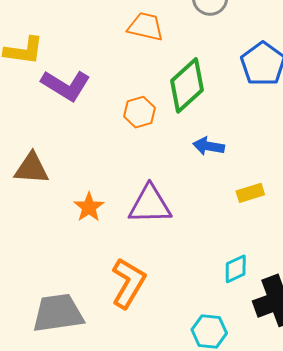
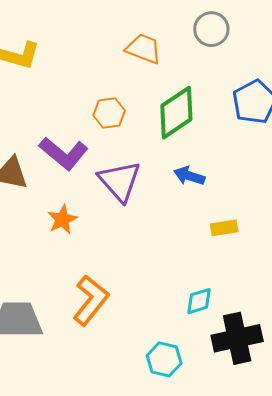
purple L-shape: (66, 85) -> (64, 153), moved
orange hexagon: (139, 112) -> (109, 113), moved
purple triangle: (150, 205) -> (120, 181), moved, turned 42

